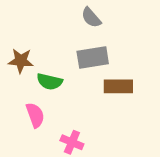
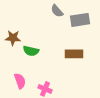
gray rectangle: (93, 58) -> (80, 20), moved
pink semicircle: (35, 115) -> (20, 81), moved

